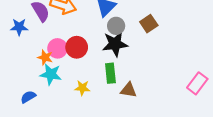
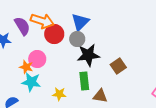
brown square: (149, 24) -> (118, 66), moved
gray circle: (116, 26) -> (77, 39), moved
red circle: (77, 47) -> (54, 34), moved

